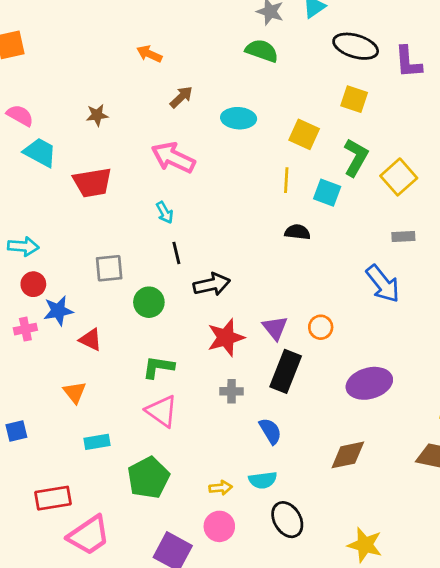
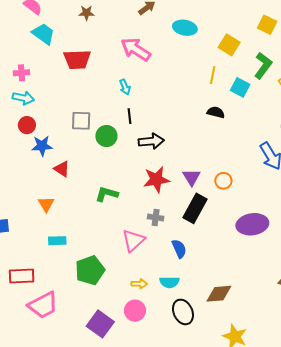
green circle: (149, 302) -> (106, 136), moved
pink cross: (25, 329) -> (21, 73), moved
pink triangle: (162, 411) -> (133, 240), moved, turned 35
brown diamond: (348, 455) -> (219, 294), moved

